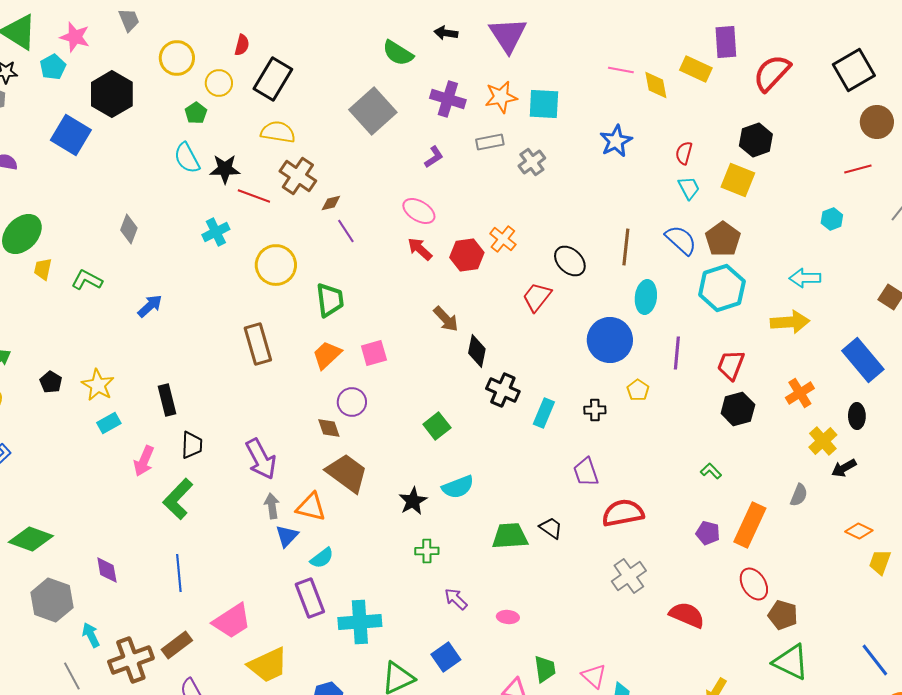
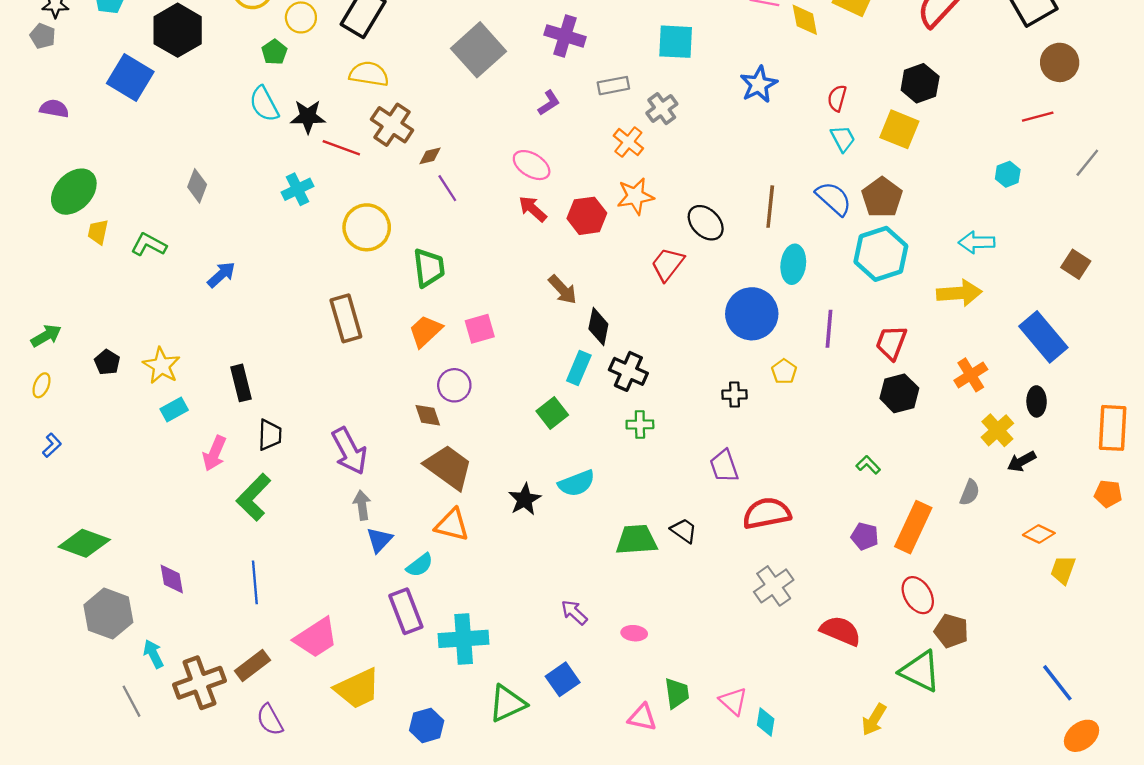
orange star: (501, 97) -> (635, 196), moved
orange cross: (503, 239) -> (628, 142), moved
cyan rectangle: (544, 413) -> (579, 368), moved
orange triangle: (311, 507) -> (452, 525), moved
green cross: (427, 551) -> (640, 424), moved
green triangle: (791, 662) -> (920, 671), moved

